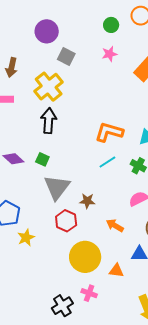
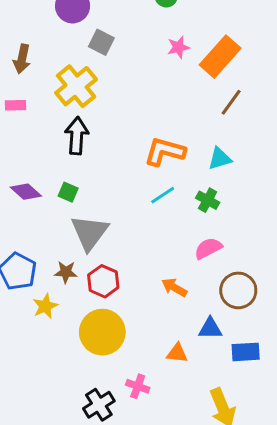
pink star: (109, 54) -> (178, 47), moved
brown star: (87, 201) -> (66, 272), moved
yellow circle: (85, 257) -> (102, 332), moved

